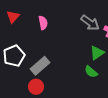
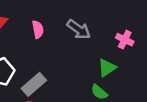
gray arrow: (90, 23) -> (79, 29), moved

